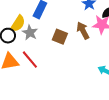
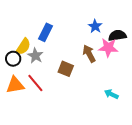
brown square: (60, 37) -> (66, 69), moved

